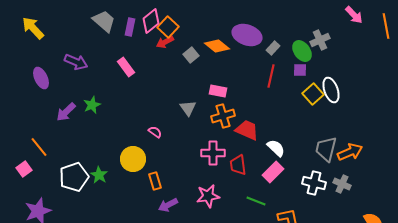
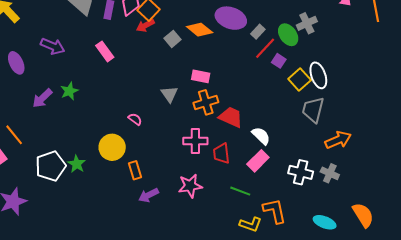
purple square: (300, 70) -> (279, 61), moved, turned 32
red line: (271, 76) -> (265, 48), moved, turned 30
gray trapezoid: (326, 149) -> (313, 110), moved

